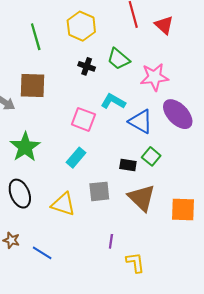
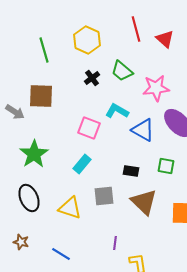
black cross: (87, 66) -> (92, 78), turned 35
green square: (151, 156) -> (166, 166), moved, turned -30
blue line: (42, 253) -> (61, 254), moved

